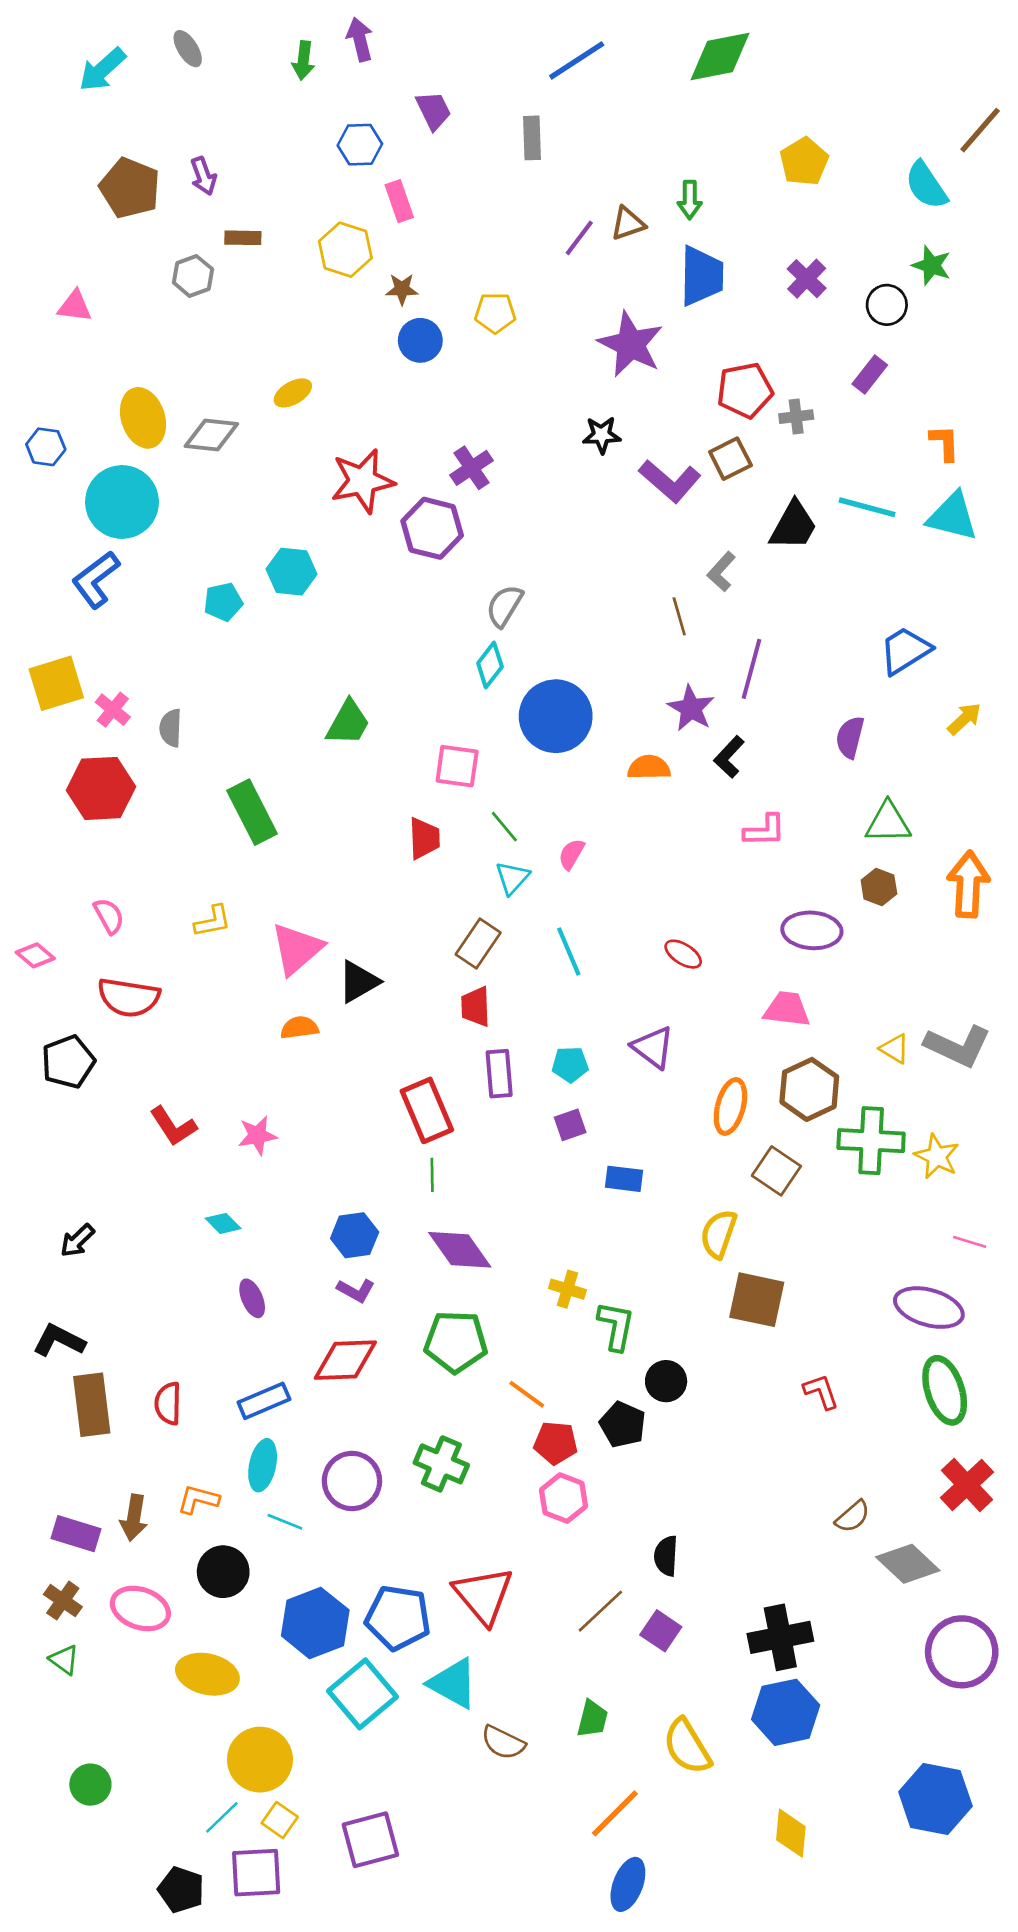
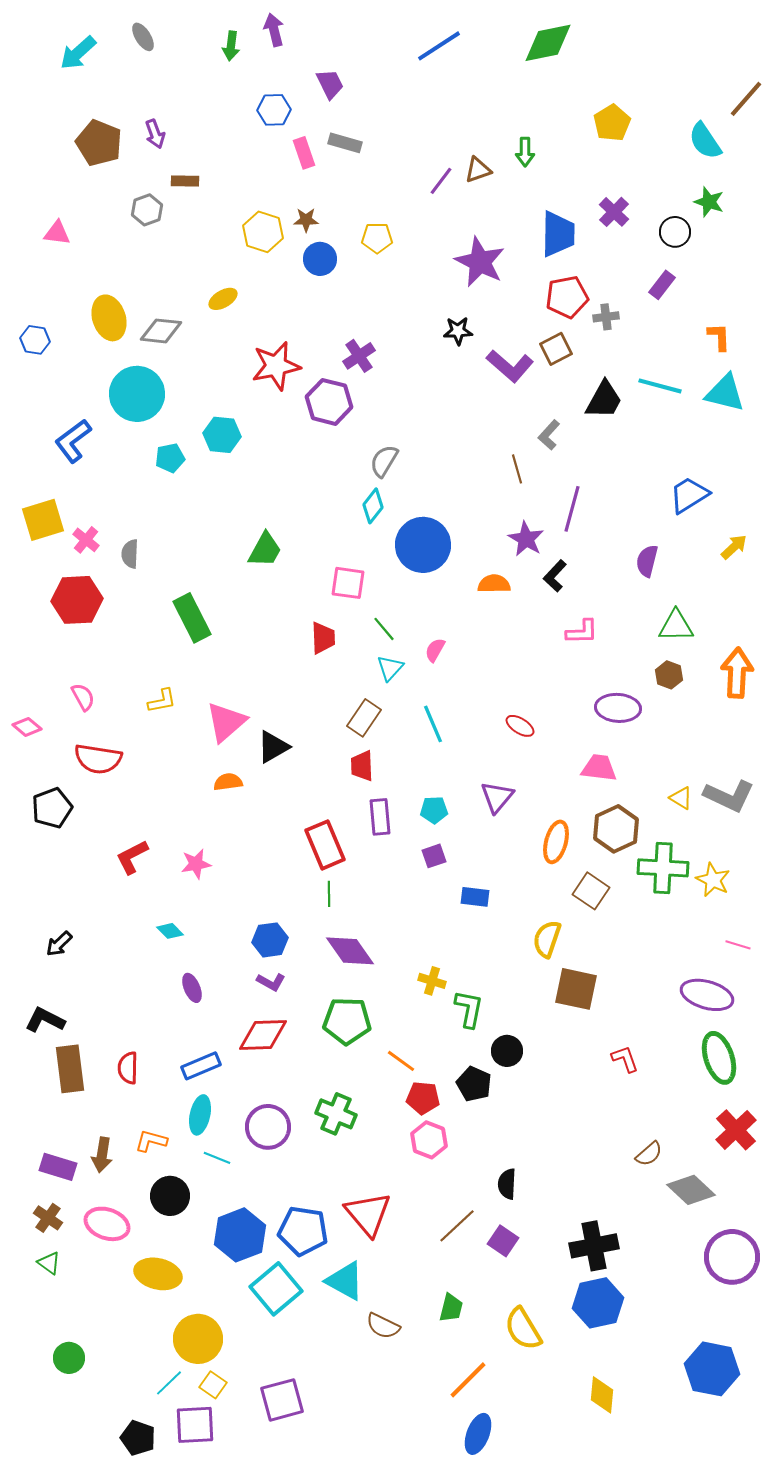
gray rectangle: (532, 138) -> (345, 143), moved, turned -72
yellow hexagon: (345, 250) -> (263, 232), moved
blue trapezoid: (702, 276) -> (558, 234), moved
cyan circle: (122, 502) -> (137, 394), moved
purple triangle: (653, 1047) -> (497, 797), turned 33
red L-shape: (173, 1126) -> (132, 857), turned 96

